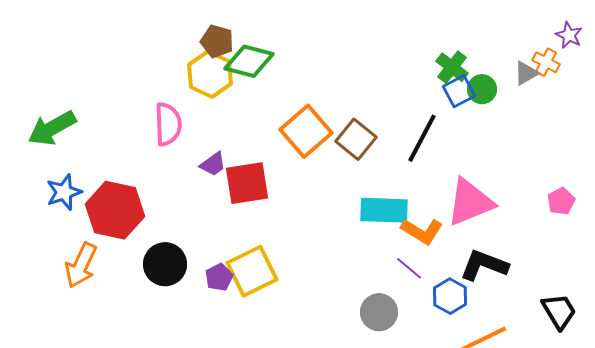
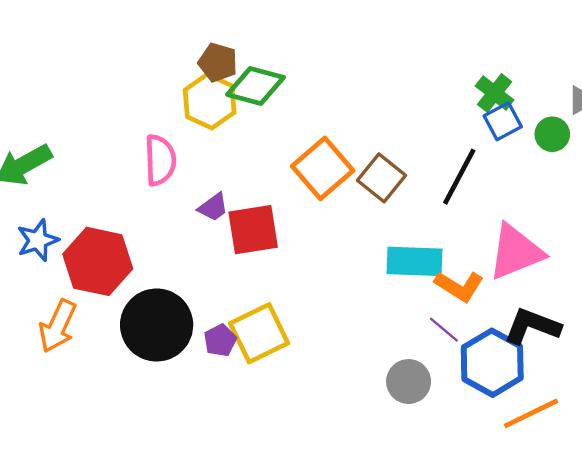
green circle: (482, 89) -> (552, 134), moved
black circle: (165, 264) -> (157, 325), size x1.4
blue hexagon: (450, 296) -> (492, 363), size x1.6

